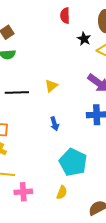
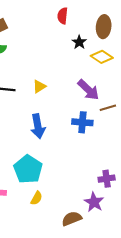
blue arrow: (55, 124) -> (38, 126), size x1.6
cyan pentagon: (73, 162) -> (28, 169), moved

